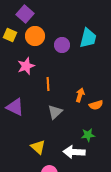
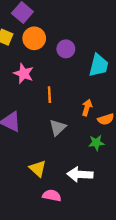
cyan trapezoid: (88, 38) -> (99, 65), moved
pink star: (26, 66) -> (24, 74), turned -30
green star: (88, 135) -> (96, 143), moved

